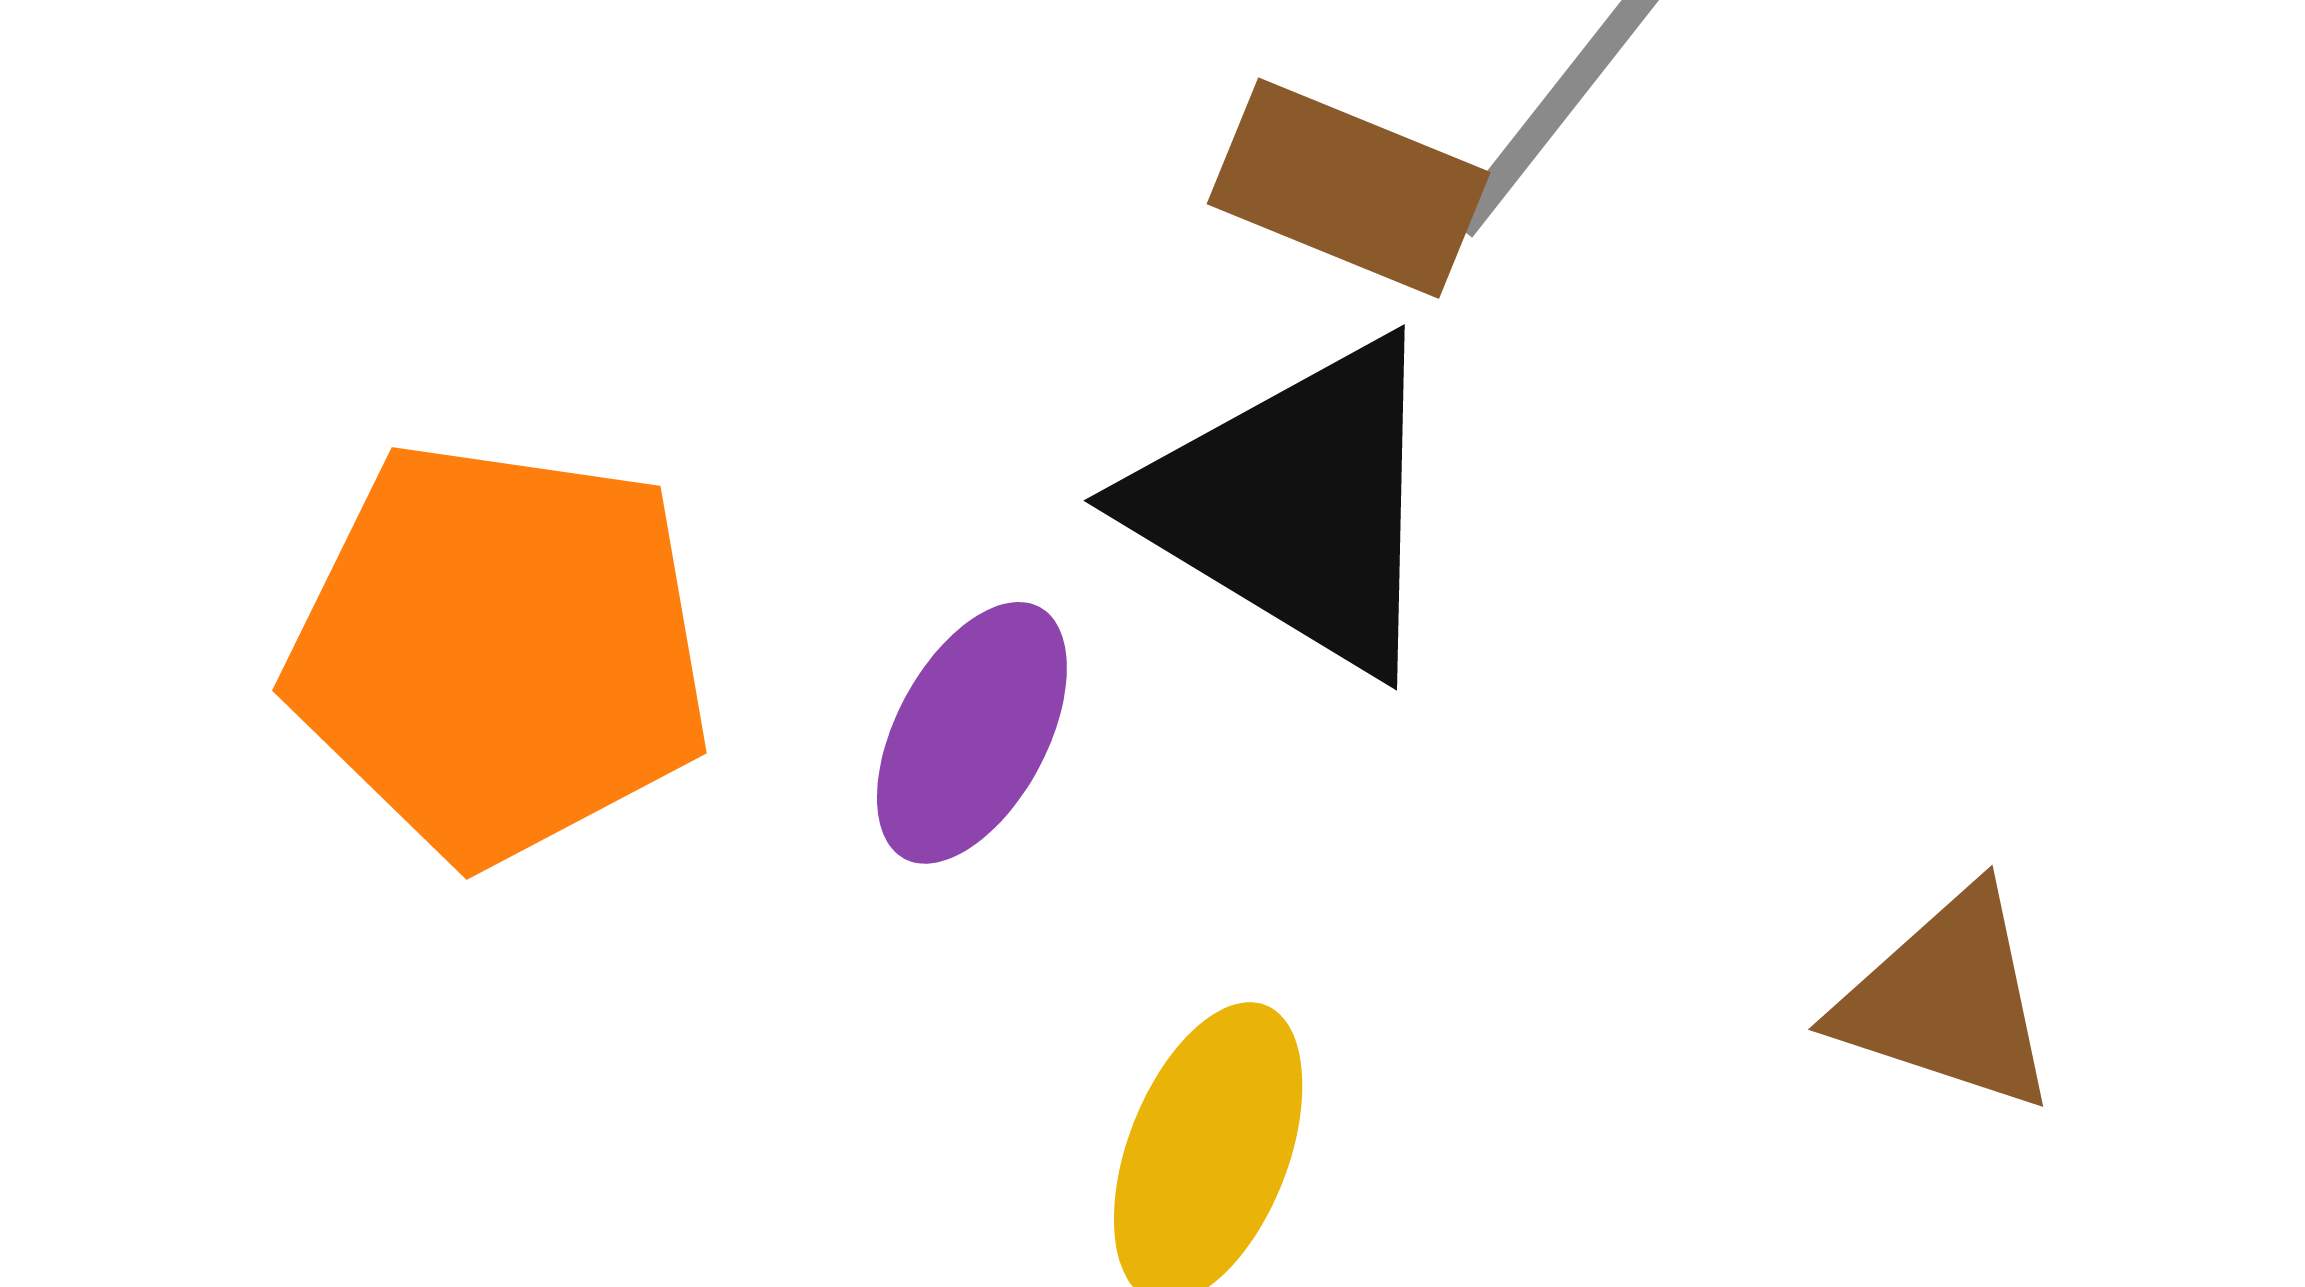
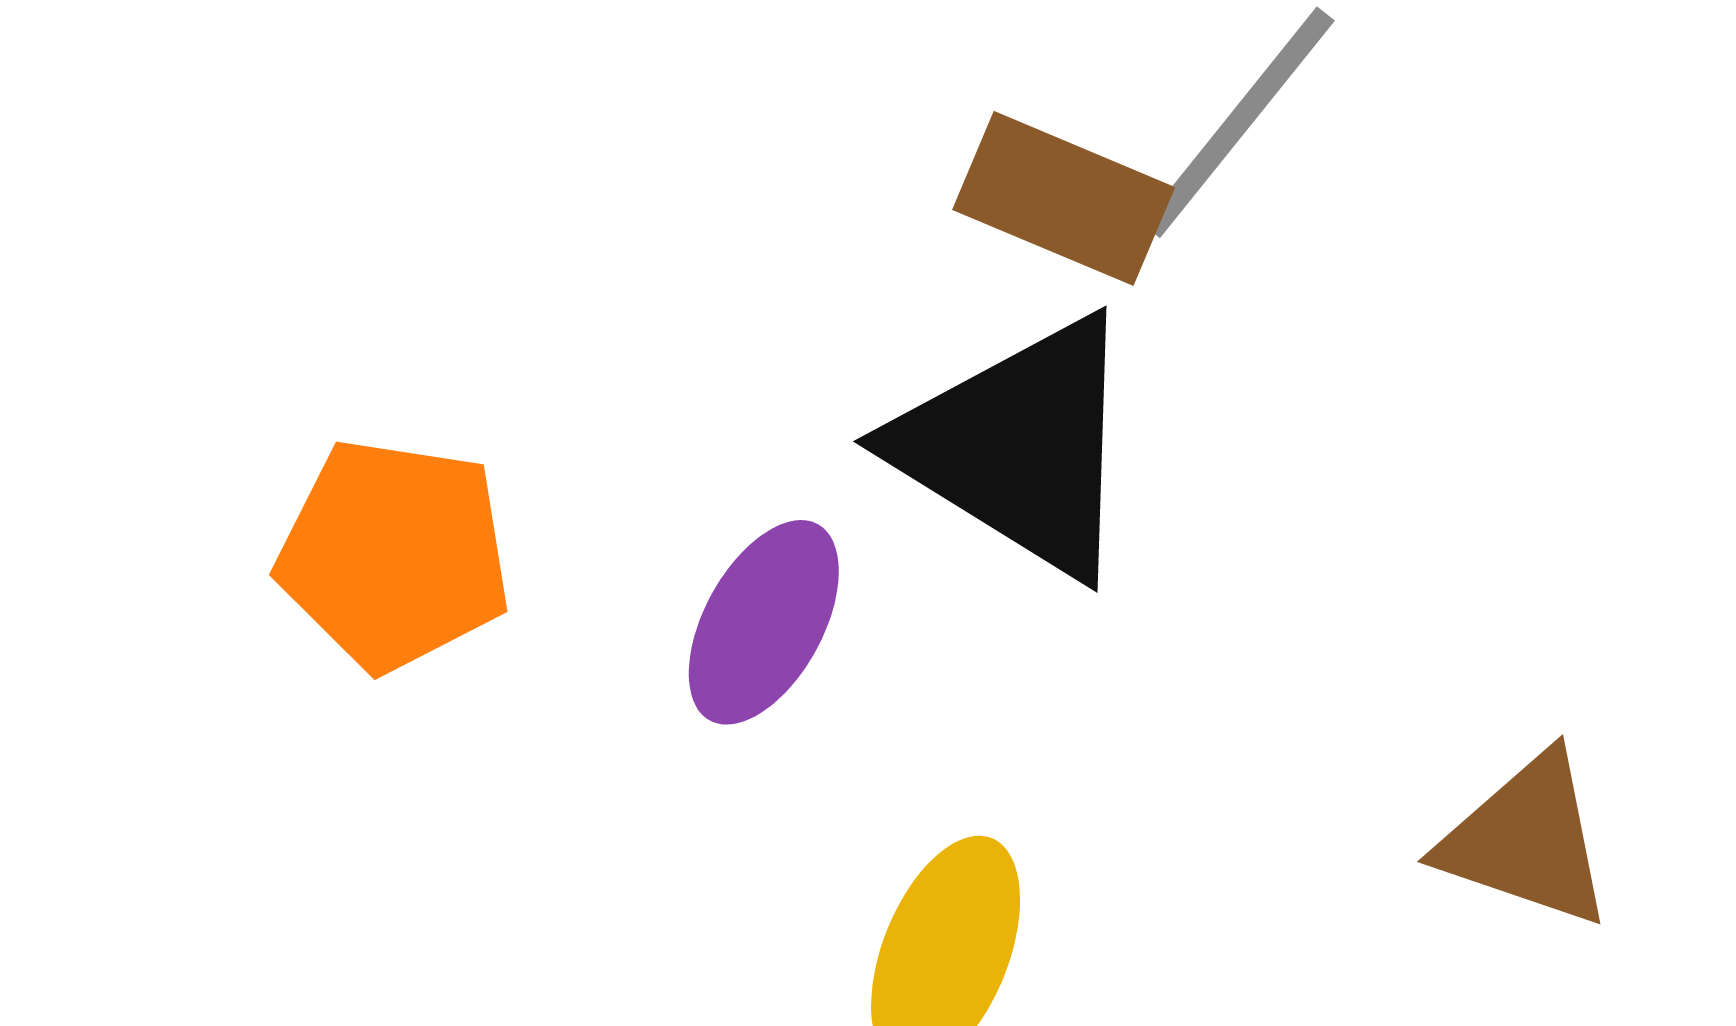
orange pentagon: (500, 651) -> (394, 555), size x0.7

